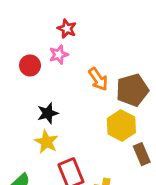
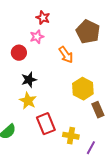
red circle: (30, 65) -> (19, 53), moved
brown pentagon: (132, 90) -> (88, 32), moved, turned -30

